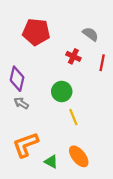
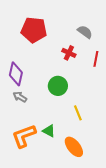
yellow line: (73, 117) -> (78, 113), moved
green triangle: (51, 162) -> (49, 131), moved

